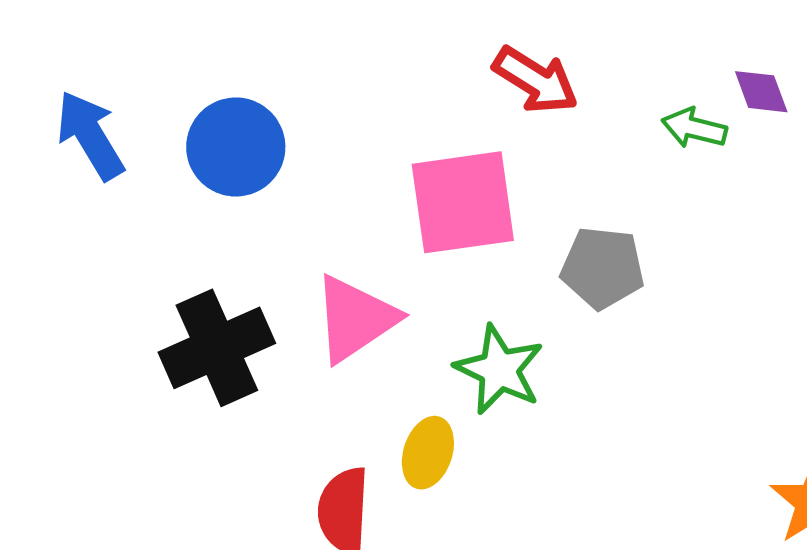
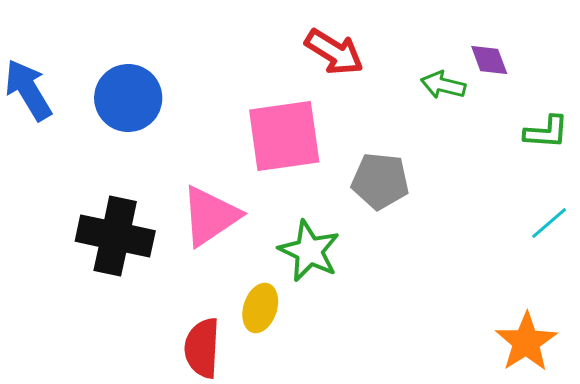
black cross: (217, 348) -> (115, 236), turned 36

